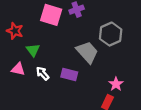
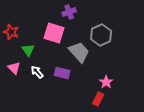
pink square: (51, 15) -> (54, 33), moved
pink triangle: (18, 69) -> (14, 68), turned 32

